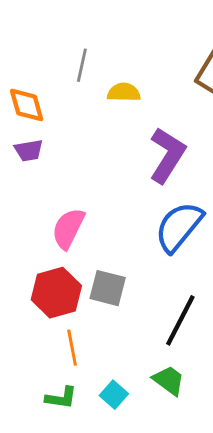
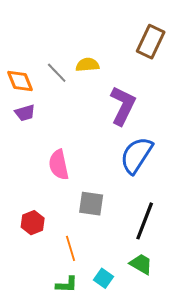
gray line: (82, 65) -> (57, 73), moved, turned -50
pink semicircle: (68, 228) -> (59, 165), turned -32
red hexagon: (56, 293) -> (33, 223), moved, size x0.7

